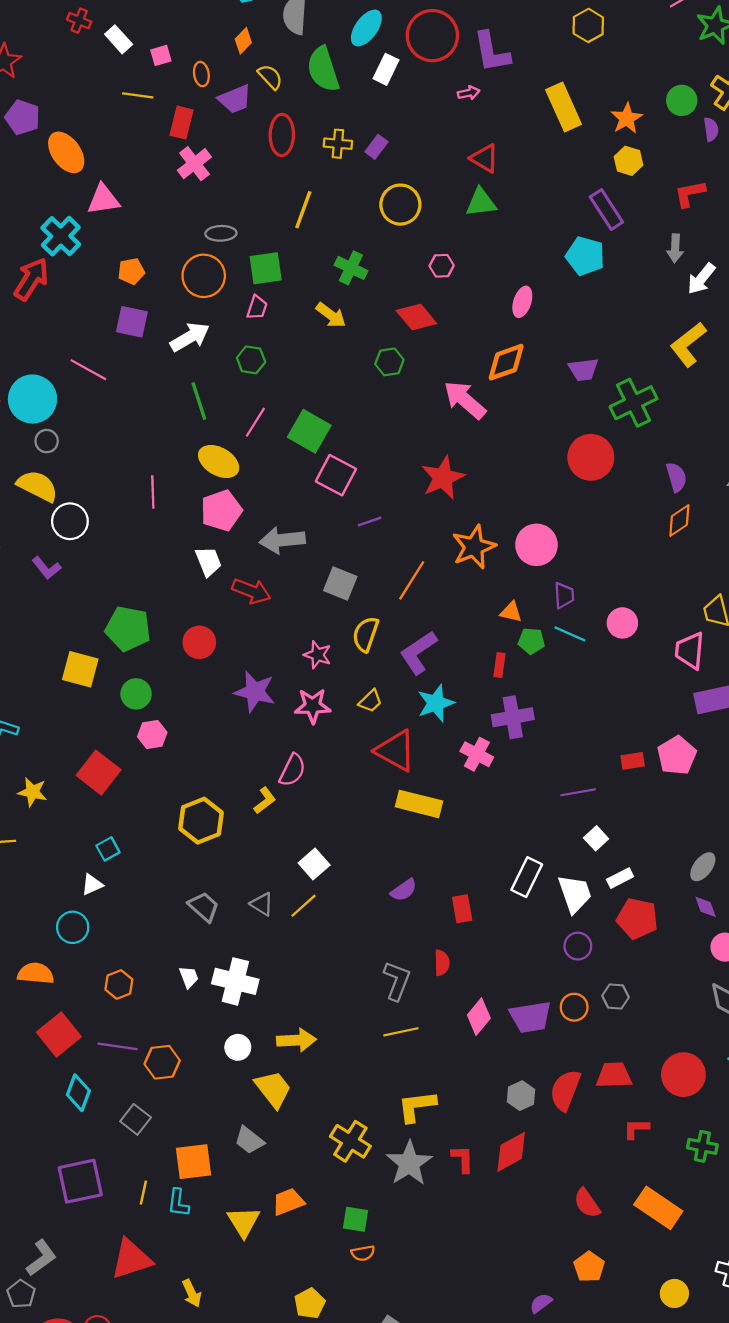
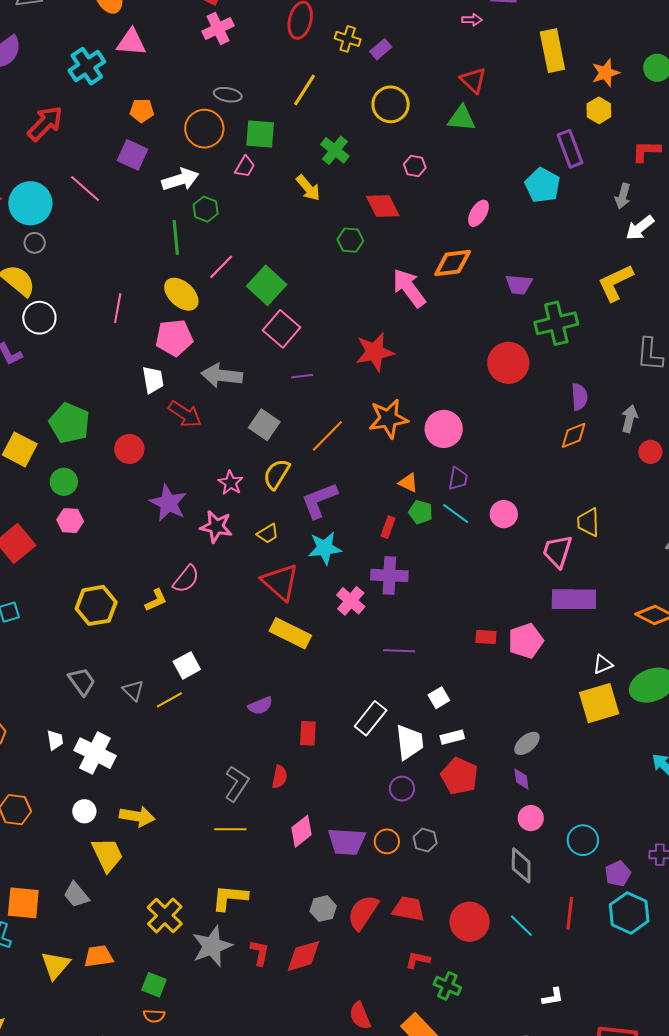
red arrow: (31, 279) -> (45, 123), moved
green hexagon: (251, 360) -> (206, 209), moved
purple line: (578, 792) -> (399, 651), moved
green cross: (702, 1146) -> (447, 986), moved

